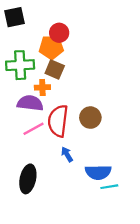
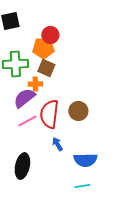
purple semicircle: (30, 103) -> (24, 98), turned -45
cyan line: (109, 187) -> (82, 186), moved

